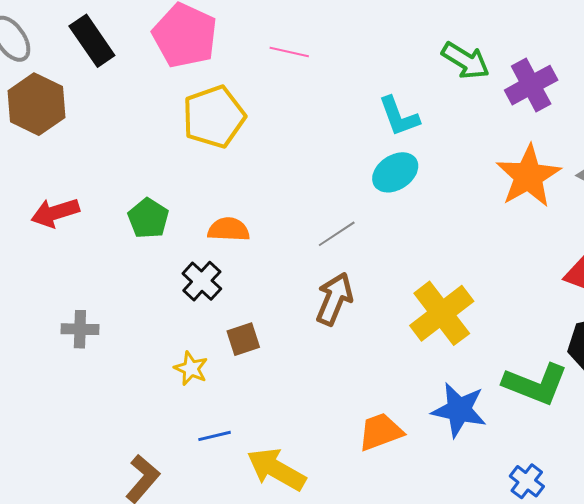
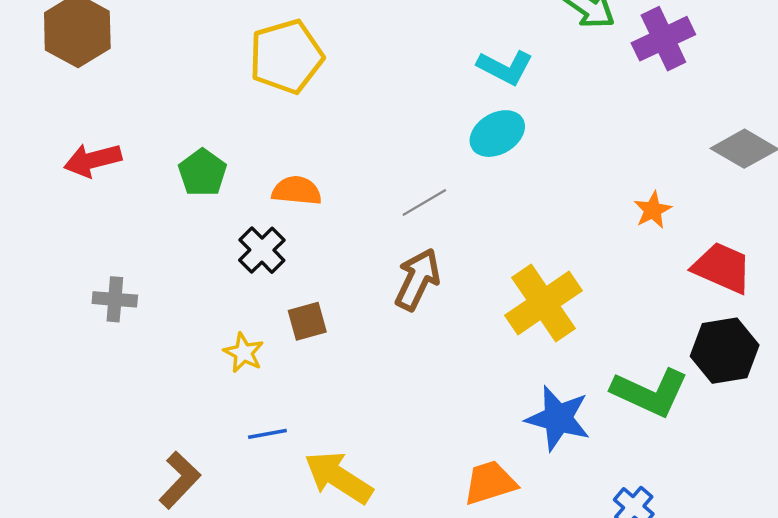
cyan L-shape: (399, 116) -> (505, 67), turned -45
orange star: (528, 176) -> (653, 210), moved, size x0.5
orange trapezoid: (381, 432) -> (490, 483), moved

